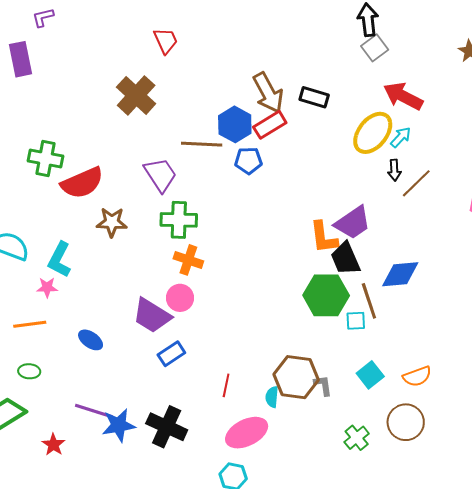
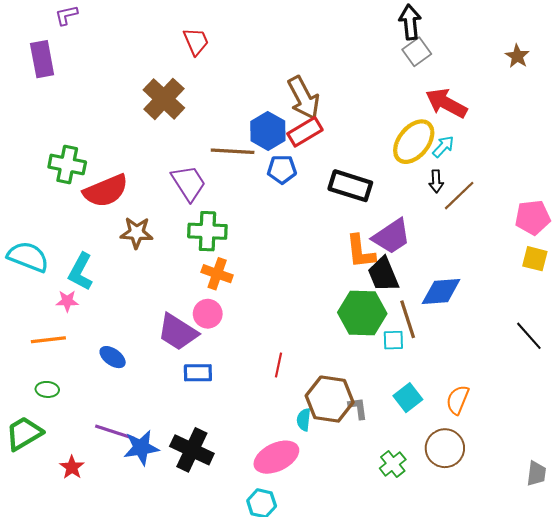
black rectangle: (314, 97) -> (350, 186), moved, size x1.4
blue rectangle: (171, 354) -> (198, 373), turned 32
orange semicircle: (417, 376) -> (458, 400), turned 132
red line: (226, 385) -> (279, 365), moved

